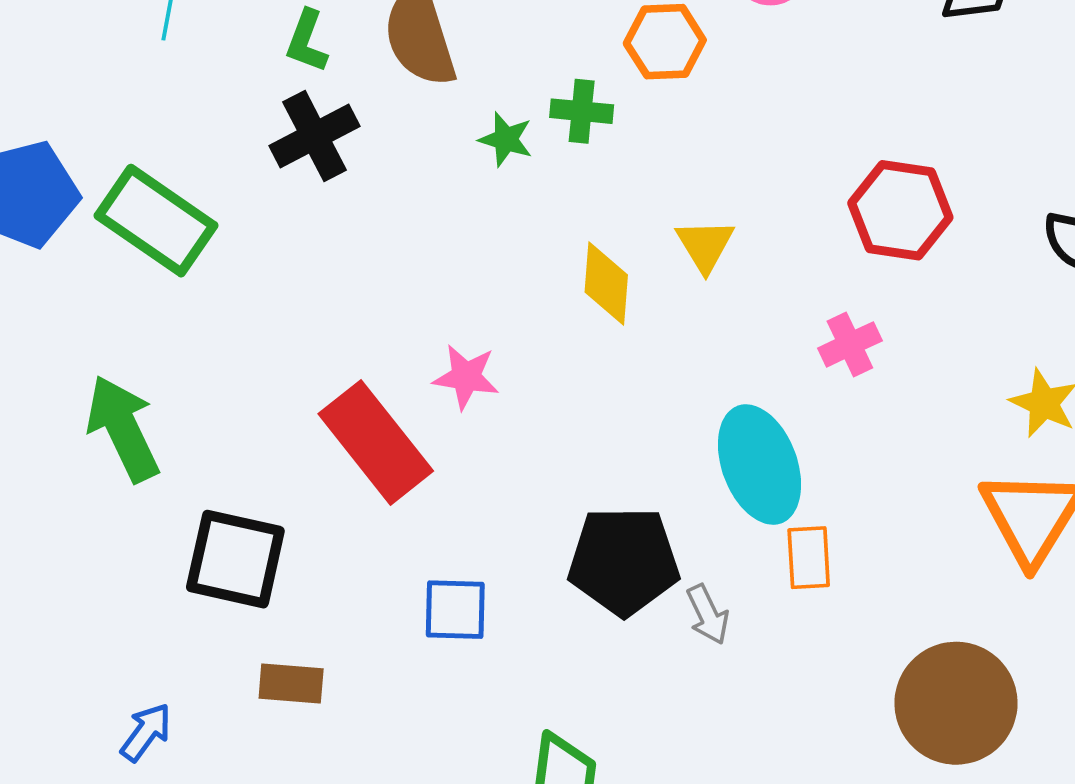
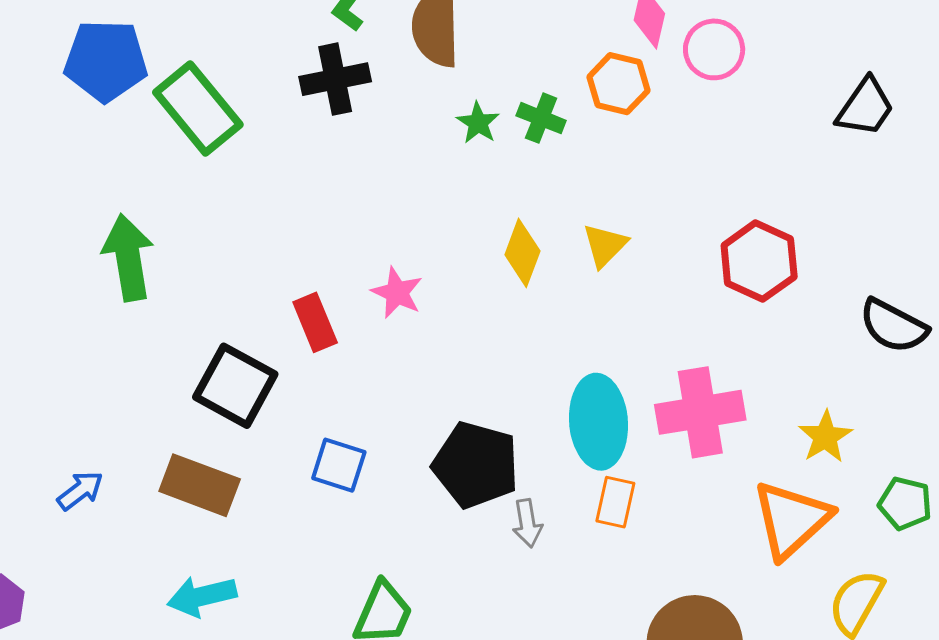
pink cross: (850, 344) -> (700, 412), moved, size x1.8
red rectangle: (376, 442) -> (315, 322), size x0.6
black square: (235, 559) -> (235, 386), moved
brown rectangle: (291, 684) -> (200, 485), size x1.5

